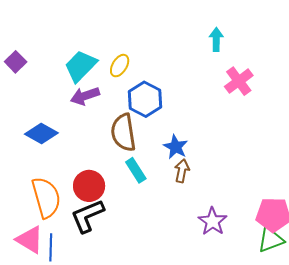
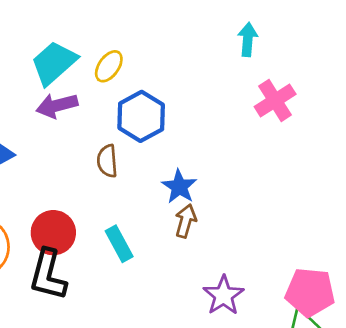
brown semicircle: (123, 132) -> (107, 161), size x0.6
cyan rectangle: (136, 170) -> (119, 244), moved
black L-shape: (87, 216) -> (48, 275), turned -57

